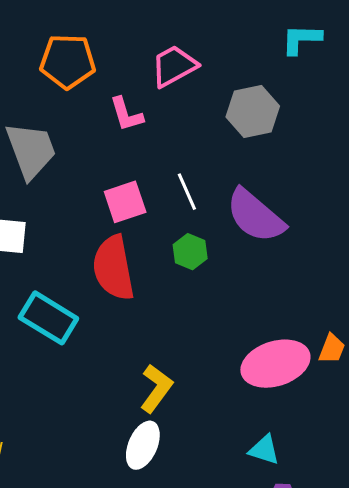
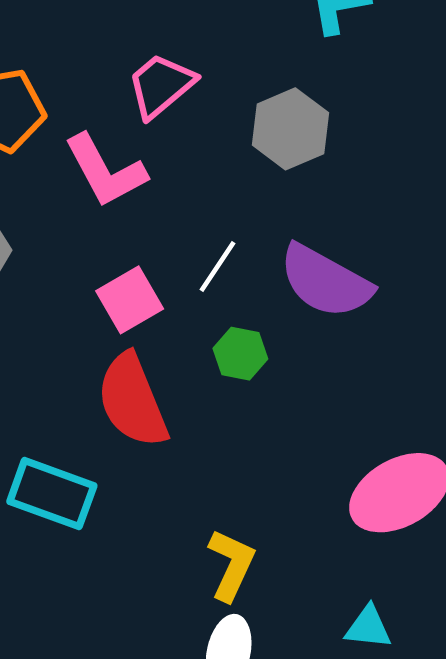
pink L-shape: (126, 114) -> (105, 171), size x1.5
white line: (187, 192) -> (218, 267), turned 69
cyan triangle: (264, 450) -> (368, 627), moved

